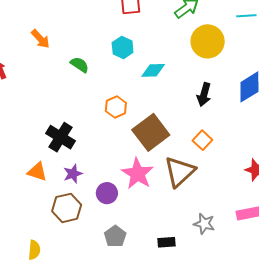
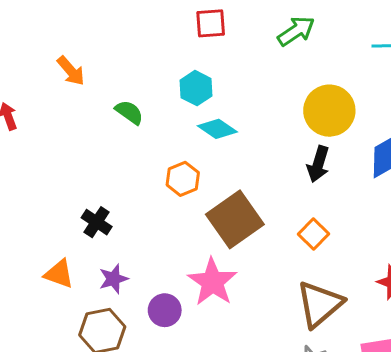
yellow circle: (208, 41) -> (329, 111), moved
cyan diamond: (153, 70) -> (217, 129), moved, turned 35
black cross: (61, 137) -> (97, 222), size x0.7
brown triangle: (180, 172) -> (320, 304), moved

